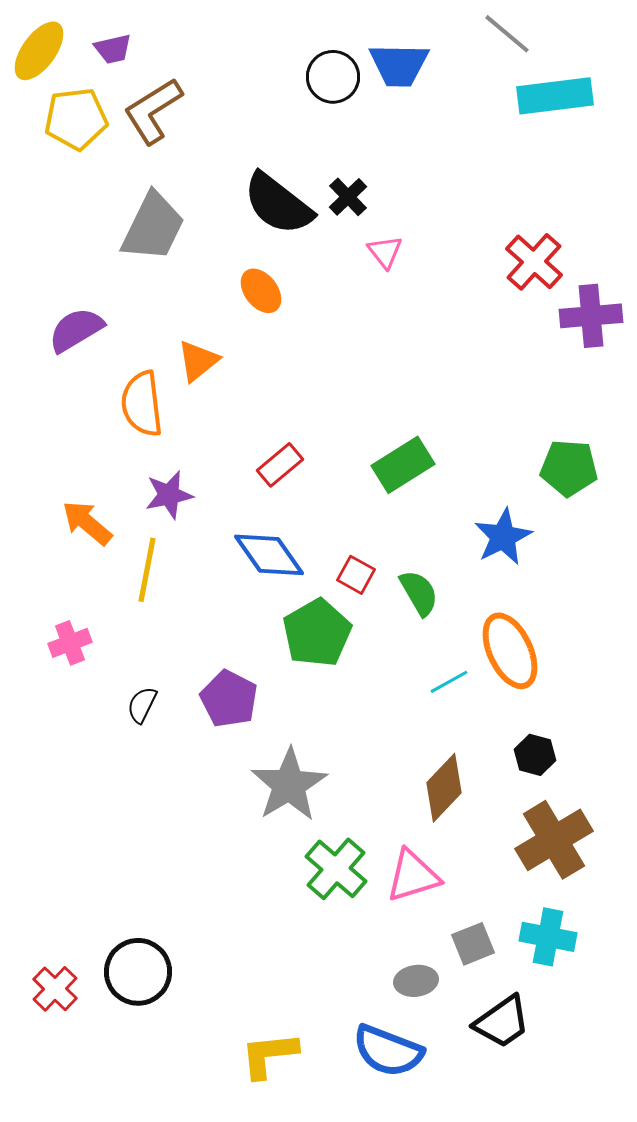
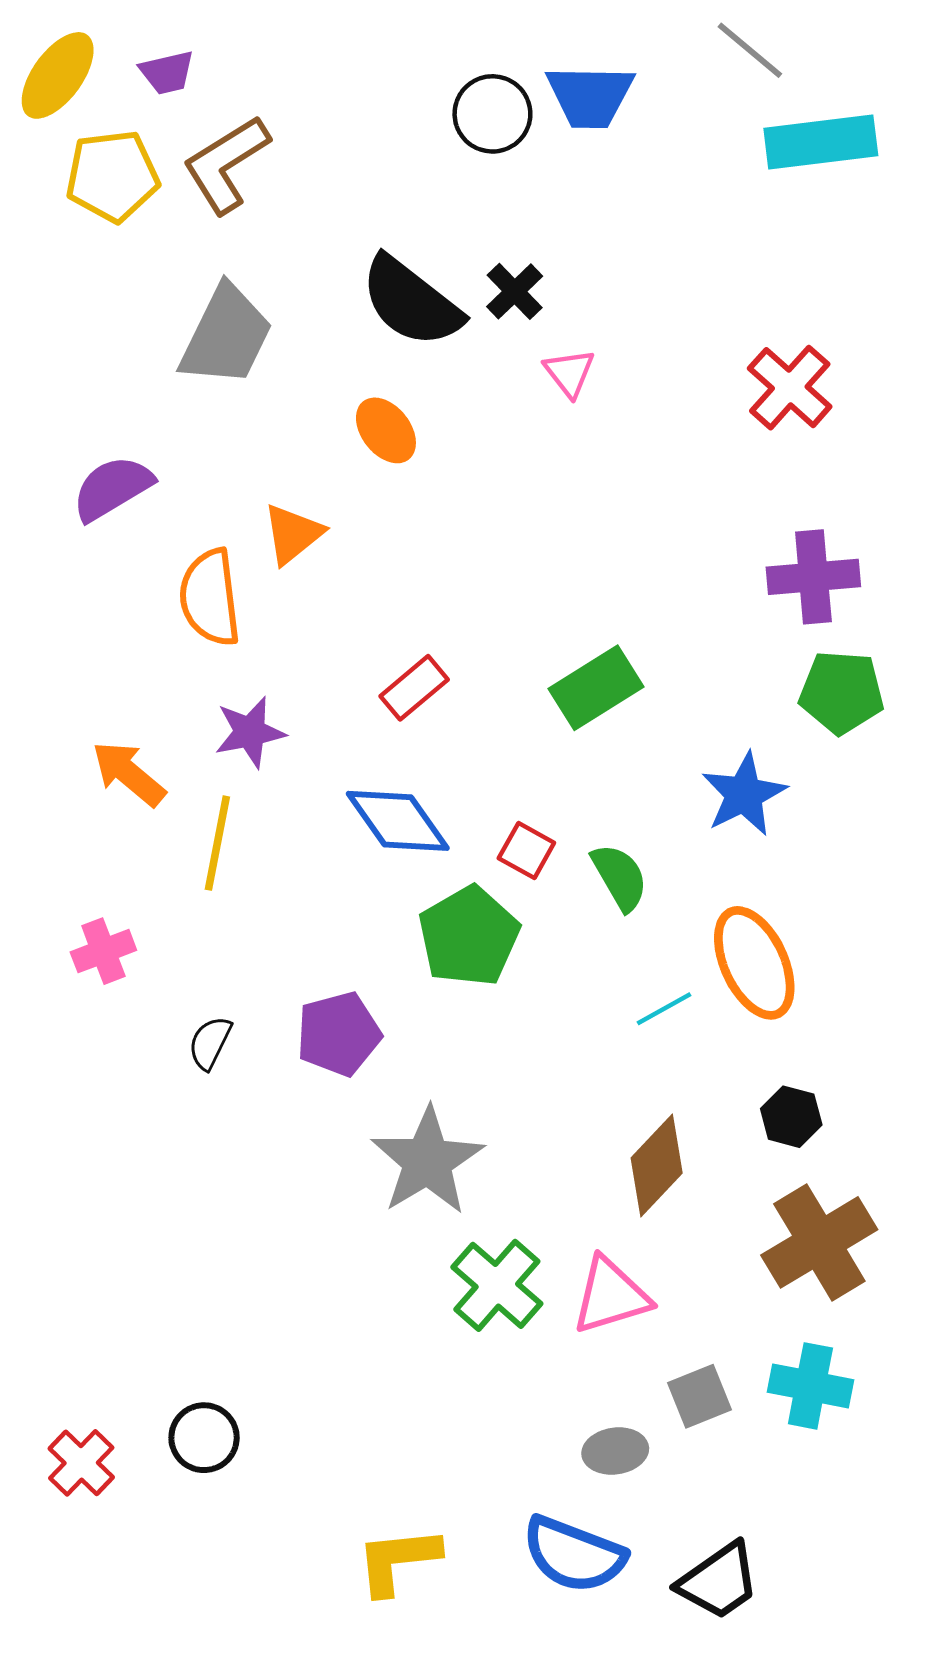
purple cross: (591, 316) -> (813, 577), moved
purple pentagon: (229, 699) -> (339, 1034), turned 30
black circle: (138, 972) -> (204, 1438), size x0.7
black trapezoid: (502, 1022) -> (719, 1581), moved

